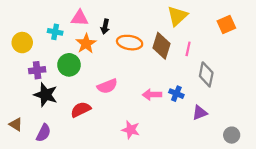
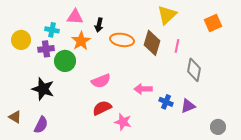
purple cross: (37, 70) -> (46, 49), moved
blue cross: (176, 94) -> (166, 102), moved
red semicircle: (81, 110) -> (102, 108), moved

